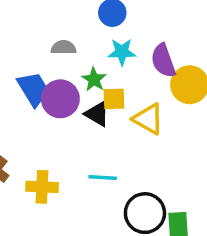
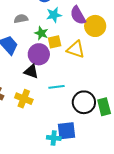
purple circle: (60, 99) -> (39, 54), moved
black triangle: (97, 114) -> (31, 71), moved
yellow cross: (42, 187) -> (24, 99), turned 30

